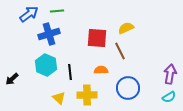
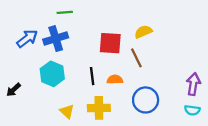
blue arrow: (29, 14) -> (27, 39), moved
black line: (70, 72) -> (92, 76), moved
cyan semicircle: (169, 97) -> (192, 110), turned 40

